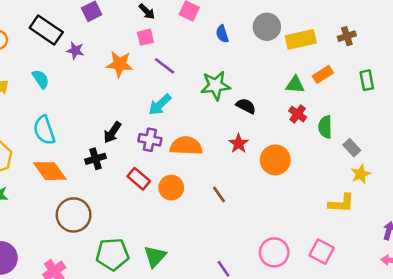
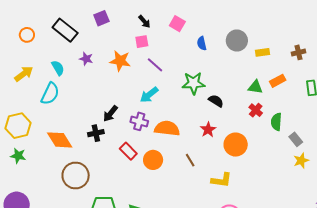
yellow rectangle: (301, 39) -> (262, 52), size x0.6
purple star: (75, 51) -> (86, 59), moved
cyan semicircle: (44, 130) -> (50, 94), moved, turned -140
brown line: (219, 194) -> (190, 160), moved
yellow L-shape: (341, 203) -> (221, 180), moved

